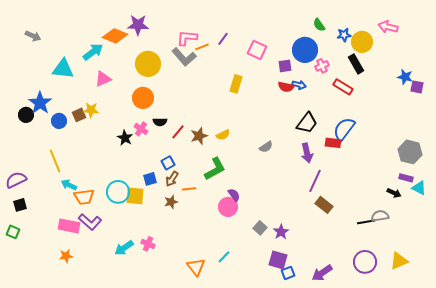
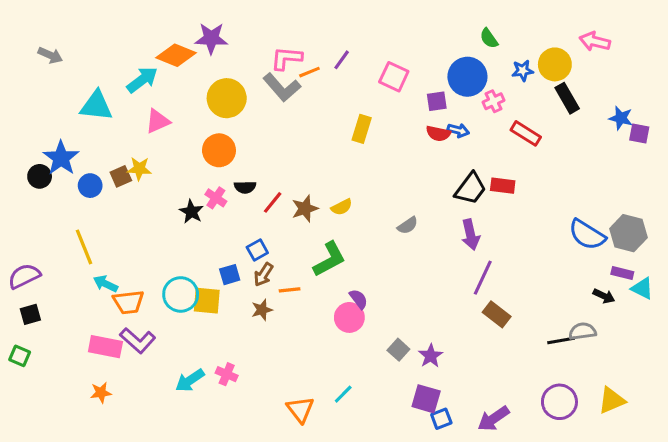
blue star: (344, 35) -> (523, 71), moved
black rectangle: (356, 64) -> (567, 98), moved
blue semicircle: (344, 129) -> (587, 235), moved, turned -95
red rectangle: (333, 143) -> (503, 186), moved

